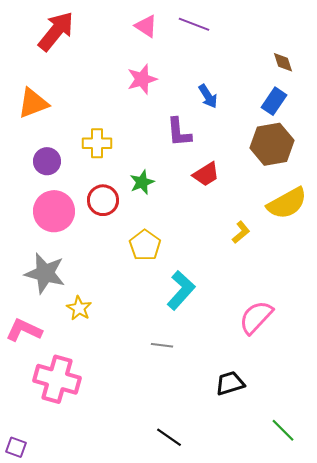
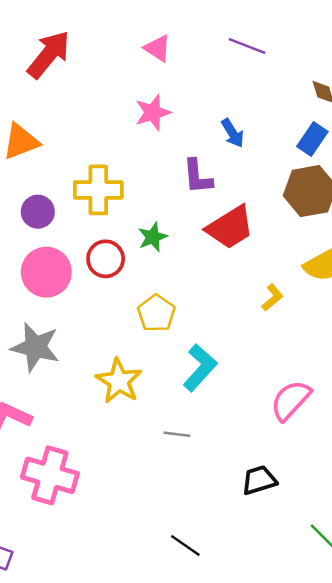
purple line: (194, 24) -> (247, 46), moved
yellow cross: (97, 143) -> (98, 190), size x1.4
red trapezoid: (206, 174) -> (230, 227), size x1.5
yellow star: (79, 308) -> (119, 381), moved, size x1.5

